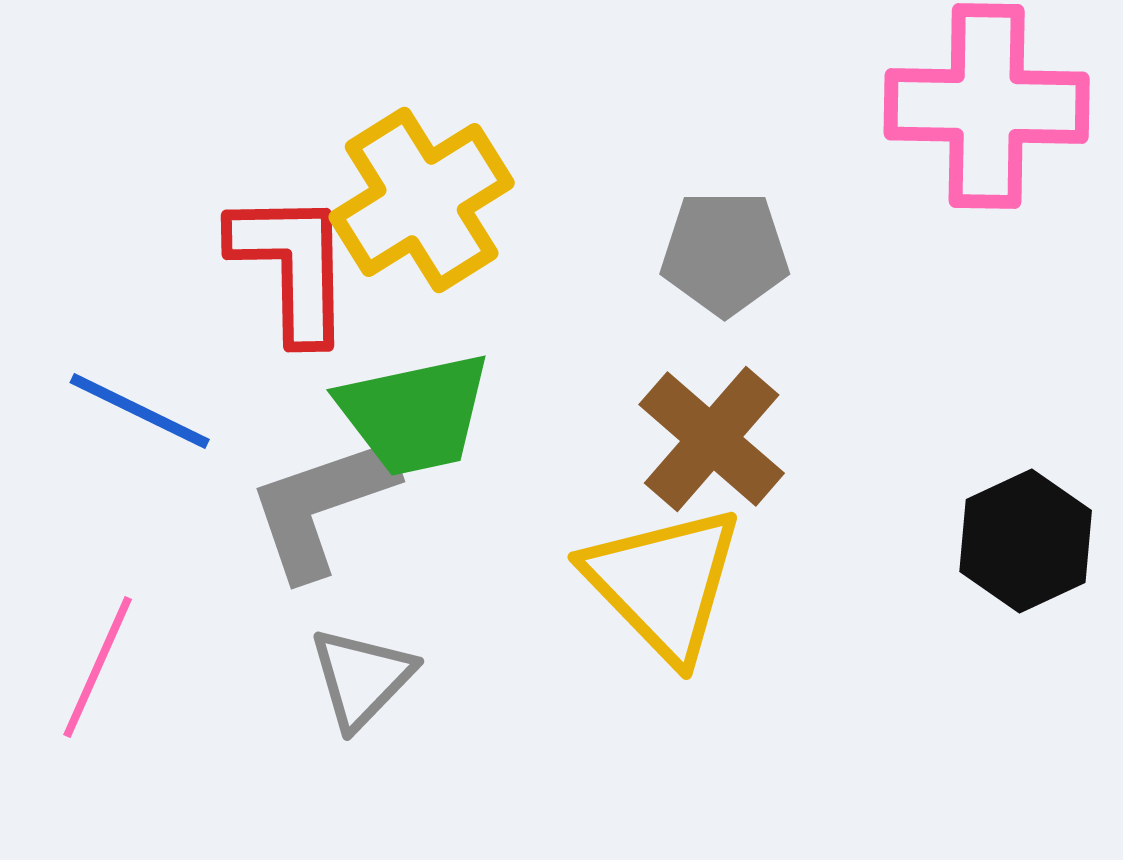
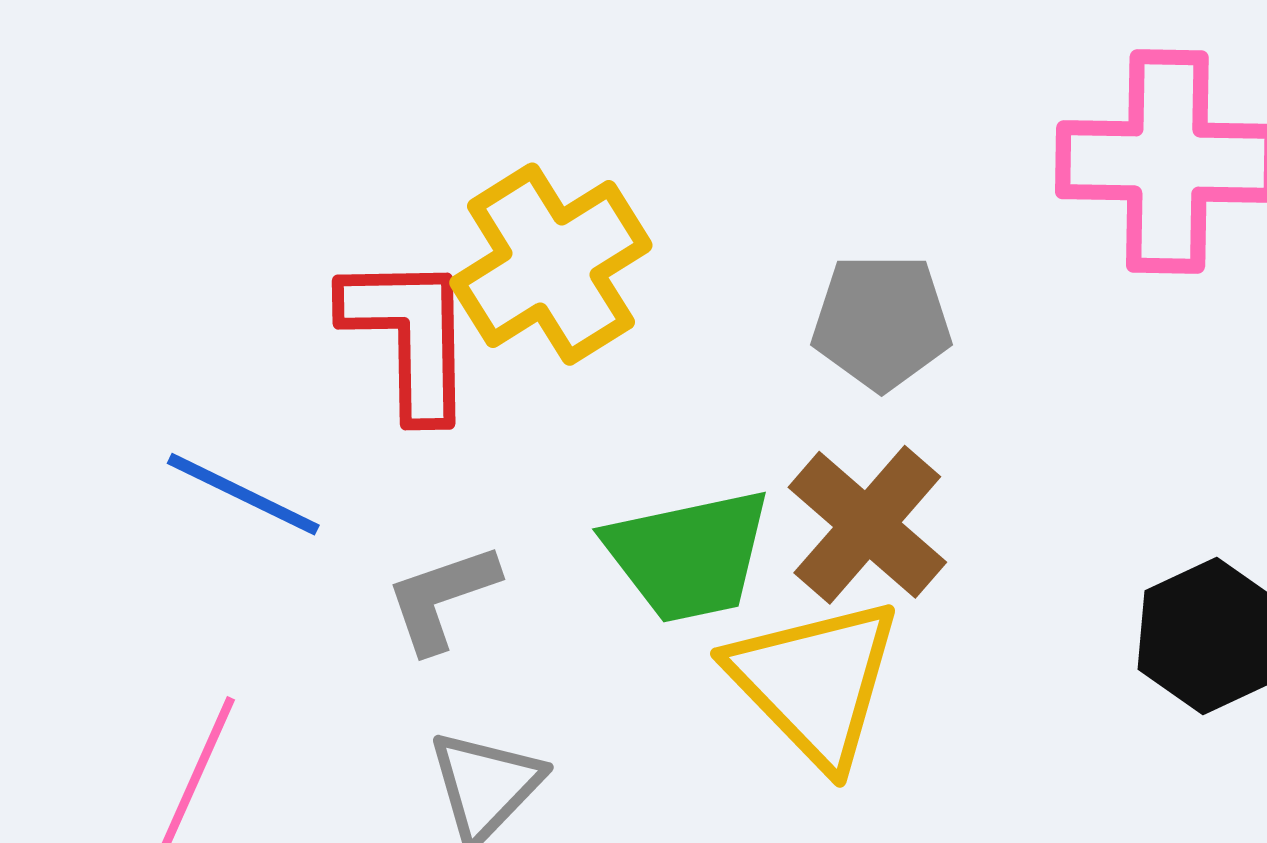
green trapezoid: (415, 414) -> (688, 555), moved
gray L-shape: (322, 506) -> (442, 598), size x0.7

